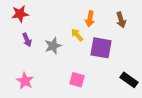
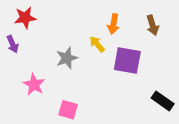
purple arrow: (27, 40) -> (13, 44), moved
pink square: (77, 80) -> (68, 110), moved
pink star: (25, 81) -> (34, 84), moved

